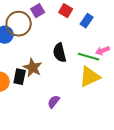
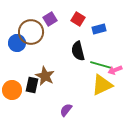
blue rectangle: (87, 21) -> (99, 29), turned 40
pink arrow: (103, 51) -> (115, 70), moved
black semicircle: (60, 53) -> (78, 51), moved

